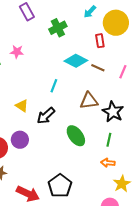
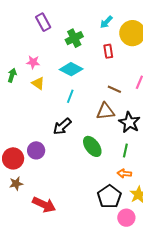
red rectangle: (100, 41) -> (108, 51), moved
cyan diamond: (76, 61) -> (71, 69), moved
brown line: (98, 68) -> (114, 89), moved
yellow triangle: (22, 106) -> (38, 83), moved
black pentagon: (60, 186) -> (109, 197), moved

